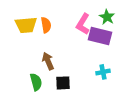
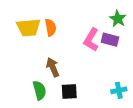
pink L-shape: (83, 24) -> (91, 40), moved
purple rectangle: (100, 36) -> (110, 40), size x0.7
cyan cross: (103, 72) -> (119, 90), moved

